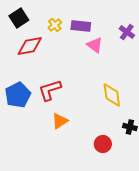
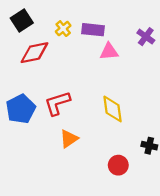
pink triangle: (95, 45) -> (109, 52), turned -42
yellow diamond: (112, 95) -> (113, 109), moved

